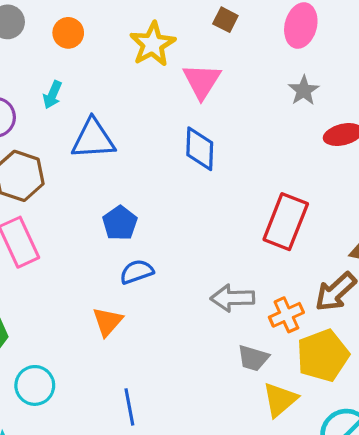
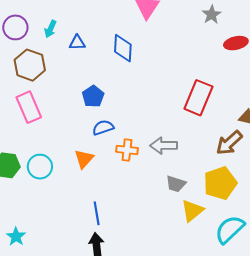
cyan arrow: (52, 95) -> (50, 29), moved
blue triangle: (93, 139) -> (77, 43), size x0.6
blue diamond: (200, 149) -> (123, 48), moved
orange cross: (286, 315) -> (127, 150), moved, turned 30
cyan circle: (35, 385) -> (40, 167), moved

